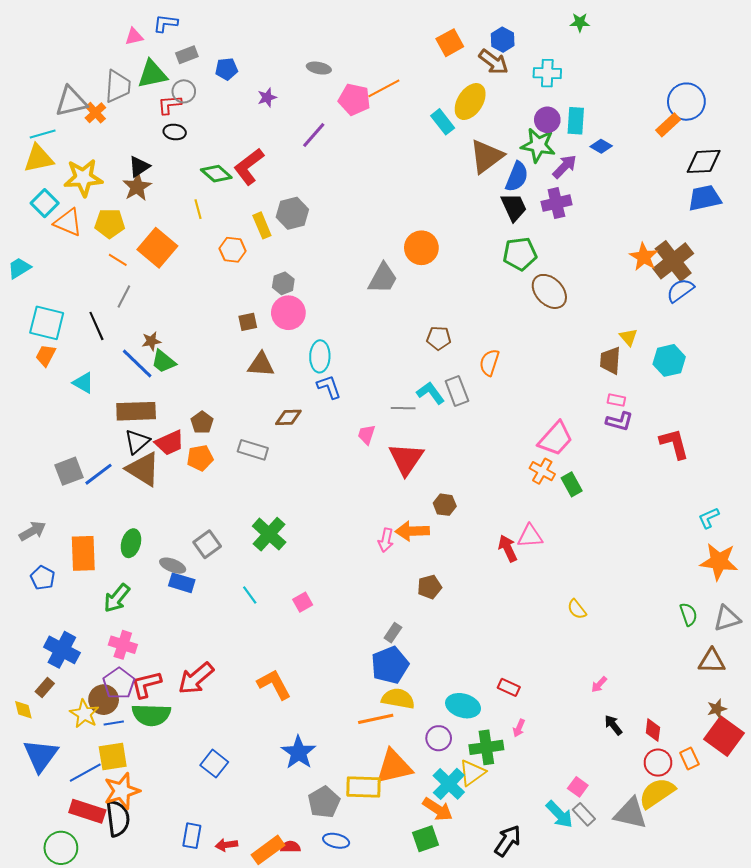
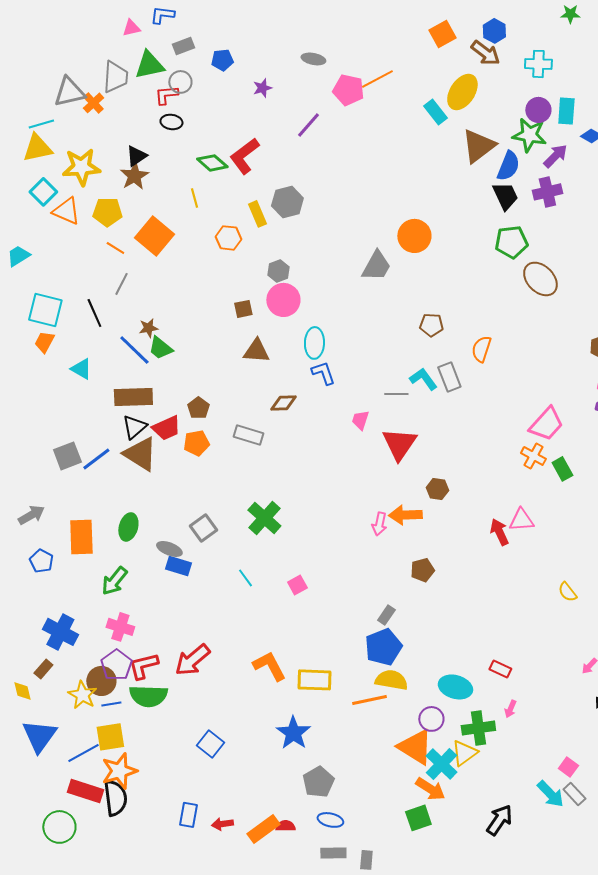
orange triangle: (394, 767) -> (415, 747), moved, turned 45
yellow rectangle: (364, 787) -> (314, 680), moved

